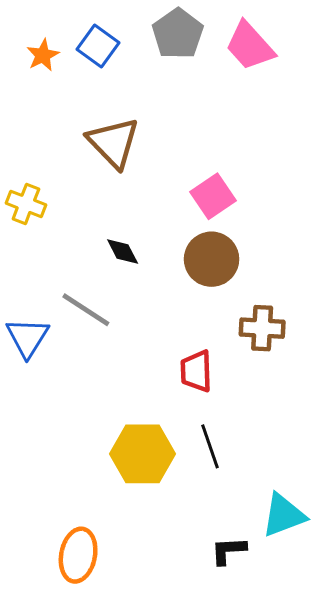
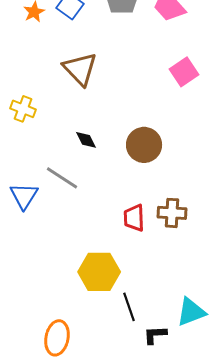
pink square: (213, 196) -> (184, 72), moved
brown cross: (262, 328) -> (172, 213), moved
black line: (210, 446) -> (129, 307), moved

